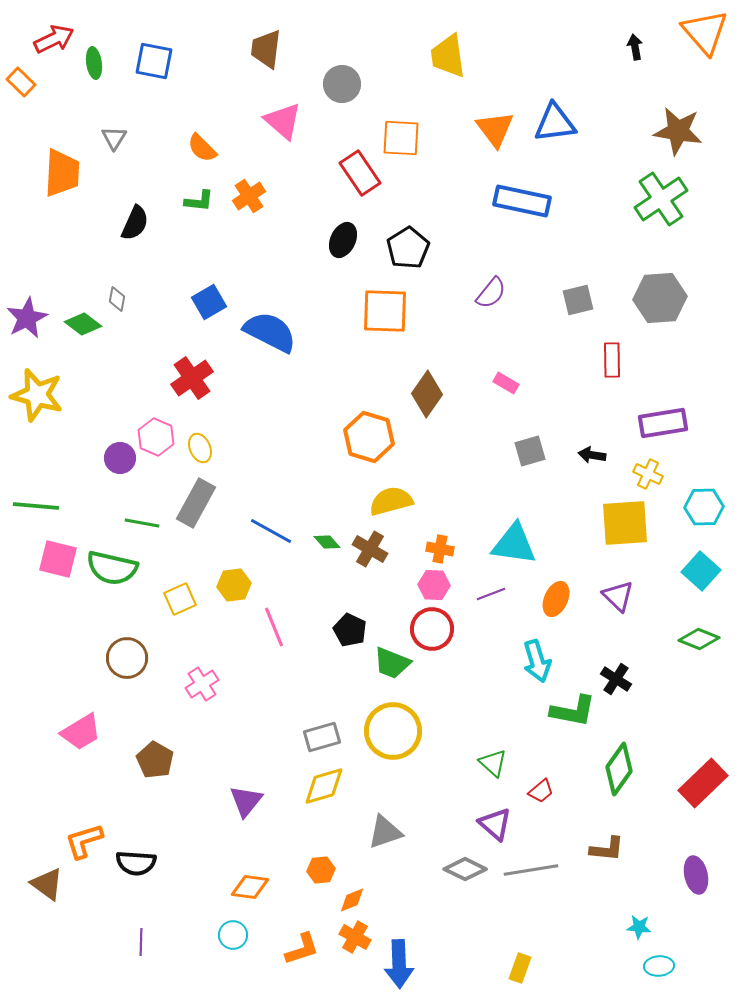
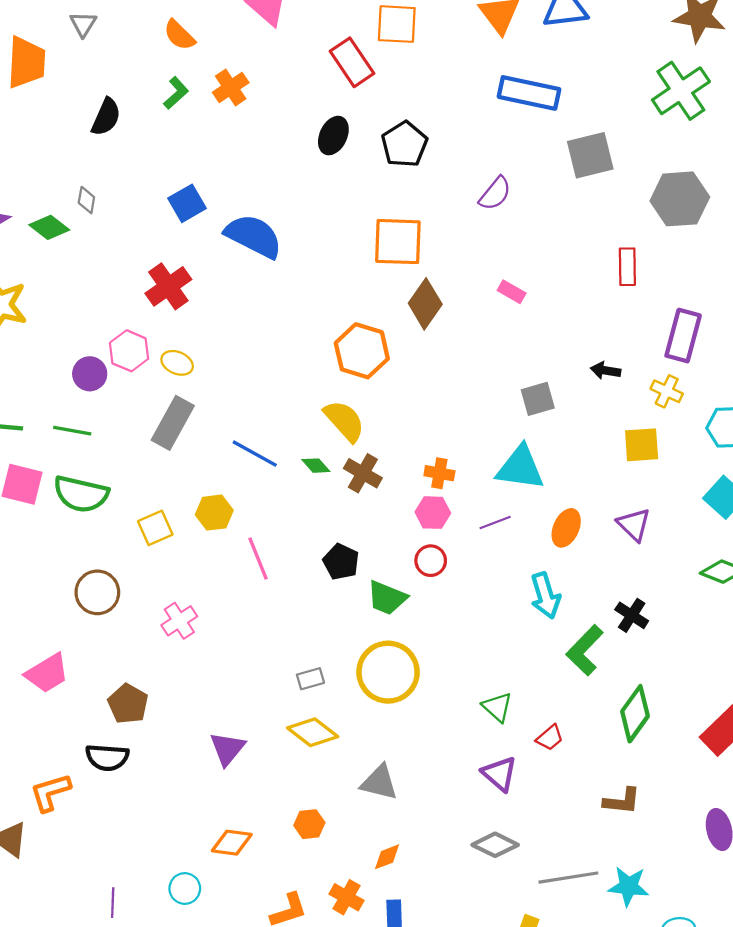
green L-shape: (199, 201) -> (176, 93), turned -48
gray square: (578, 300) -> (590, 155), moved, size x1.4
orange square: (385, 311) -> (398, 242), moved
purple rectangle: (663, 423) -> (683, 336), turned -66
yellow ellipse: (200, 448) -> (177, 363), turned -44
gray square: (530, 451) -> (538, 399), moved
yellow semicircle: (391, 501) -> (344, 421), moved, turned 63
green line: (142, 523) -> (72, 431), moved
yellow square: (625, 523) -> (642, 445), size x0.7
red circle: (432, 629) -> (431, 561), size x0.7
green L-shape: (573, 711) -> (585, 650), turned 123
gray rectangle: (322, 737) -> (310, 679), size x0.7
yellow diamond: (324, 786) -> (313, 732), turned 54
gray triangle: (385, 832) -> (379, 782), turned 33
black semicircle: (136, 863) -> (107, 757), moved
gray diamond: (465, 869) -> (495, 845), moved
gray line: (531, 870) -> (568, 878), moved
orange diamond: (352, 900) -> (387, 857), moved
cyan star: (639, 927) -> (628, 886), moved, size x1.5
cyan circle: (233, 935) -> (185, 889), moved

